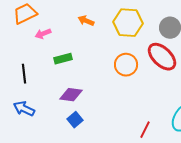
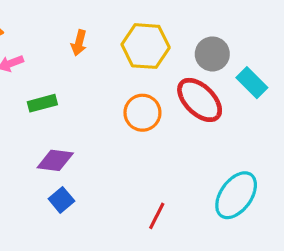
orange arrow: (86, 21) -> (79, 43), turned -98
red line: (145, 130) -> (157, 216), moved

